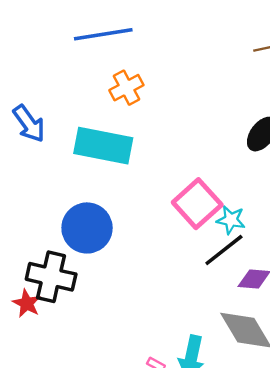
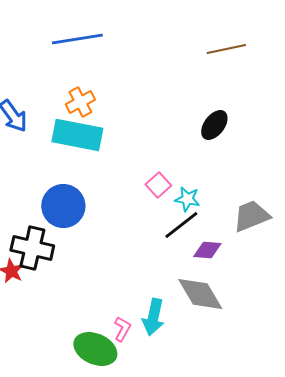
orange cross: (126, 88) -> (80, 102), moved
pink square: (197, 204) -> (158, 185), size x0.6

